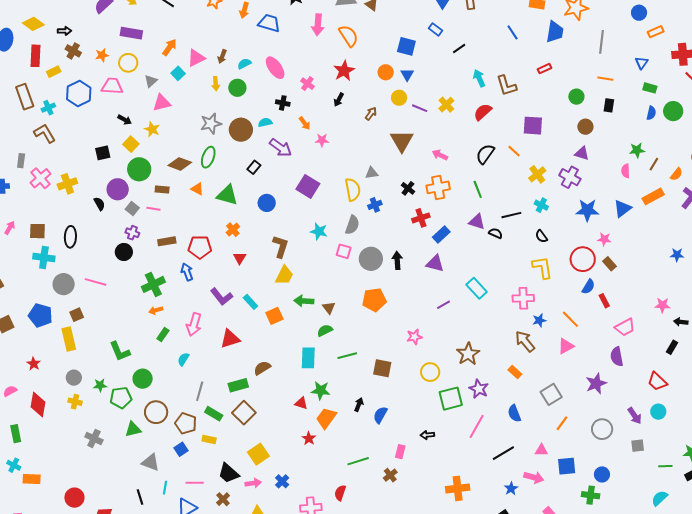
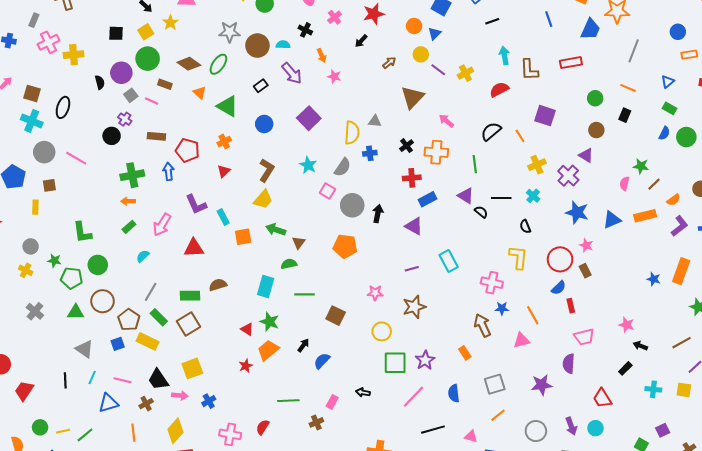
red rectangle: (545, 69) -> (571, 63), size x1.5
yellow rectangle: (69, 339) -> (35, 207), size x0.6
brown star: (468, 354) -> (414, 307), moved
yellow rectangle: (209, 439) -> (148, 341), size x1.5

